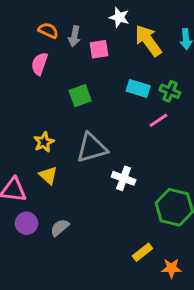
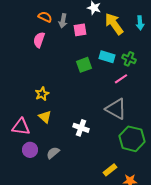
green square: (80, 96) -> (84, 65), moved
gray triangle: (92, 148) -> (116, 109), moved, turned 45
white cross: (124, 178) -> (81, 128), moved

